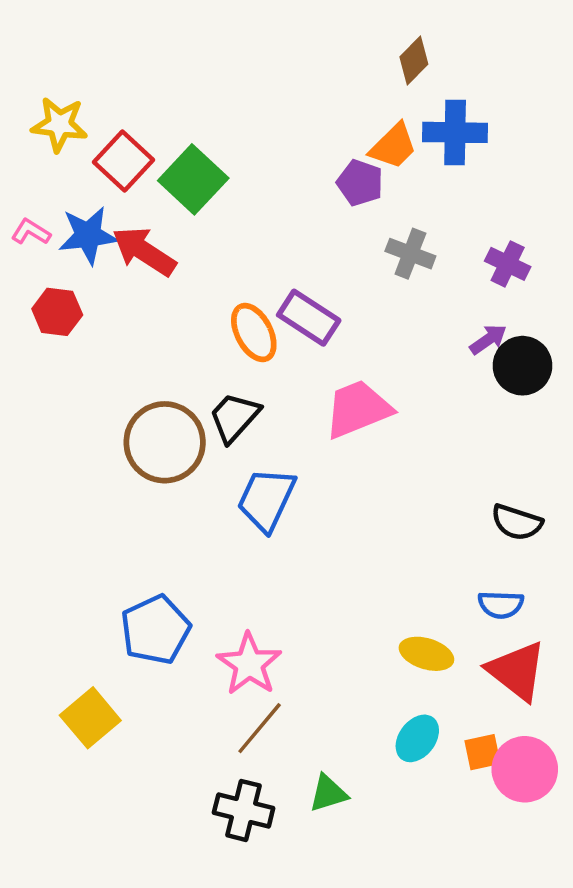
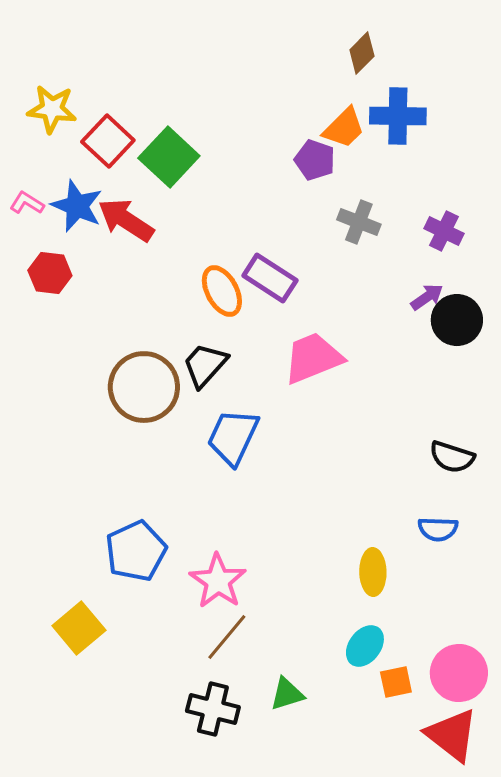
blue star: (88, 235) -> (77, 206), turned 30
yellow ellipse: (426, 654) -> (373, 572), turned 72
red triangle: (517, 671) -> (452, 735), moved
orange square: (482, 752) -> (396, 682), moved

